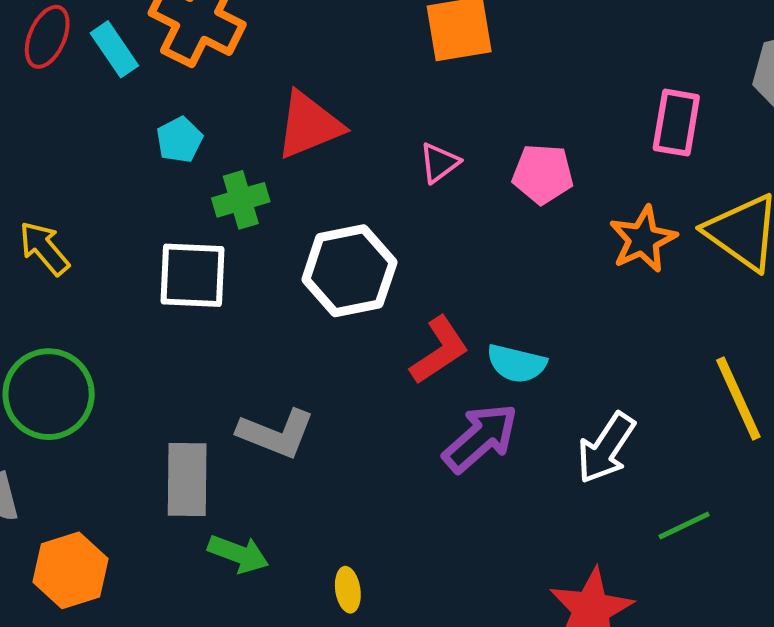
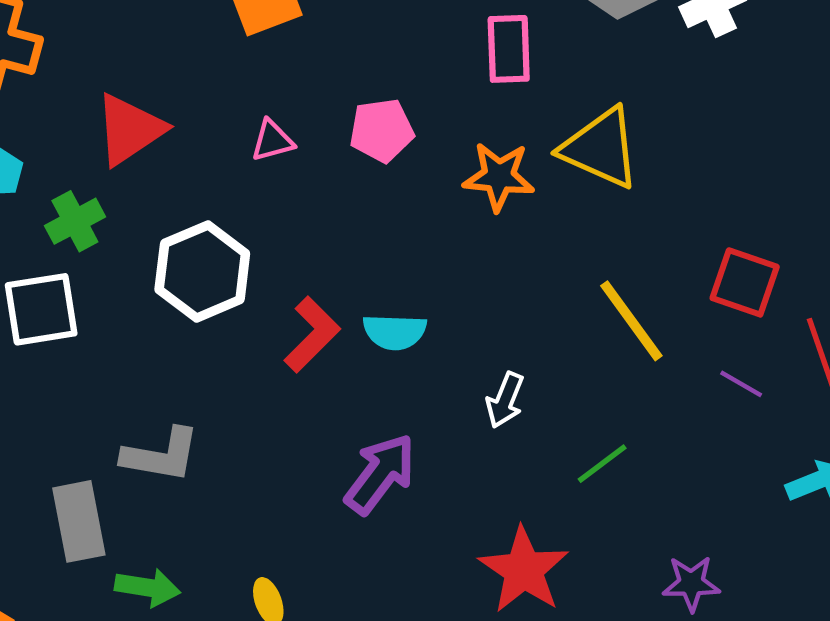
pink triangle: (439, 163) -> (272, 141), turned 33
orange star: (643, 239) -> (499, 177), turned -30
purple arrow: (480, 438) -> (380, 474), moved
white arrow: (606, 448) -> (505, 400), size x0.7

